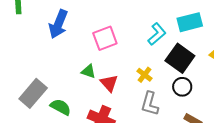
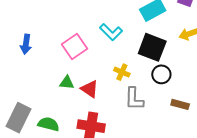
blue arrow: (58, 24) -> (26, 44), size x0.7
cyan L-shape: (157, 34) -> (111, 32), moved, turned 100

